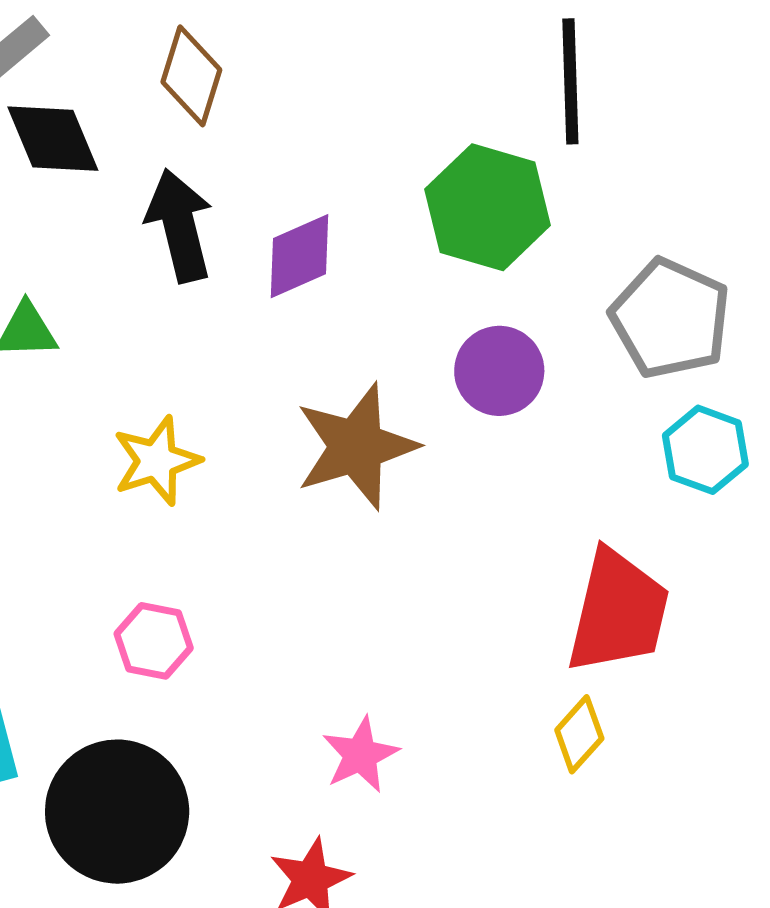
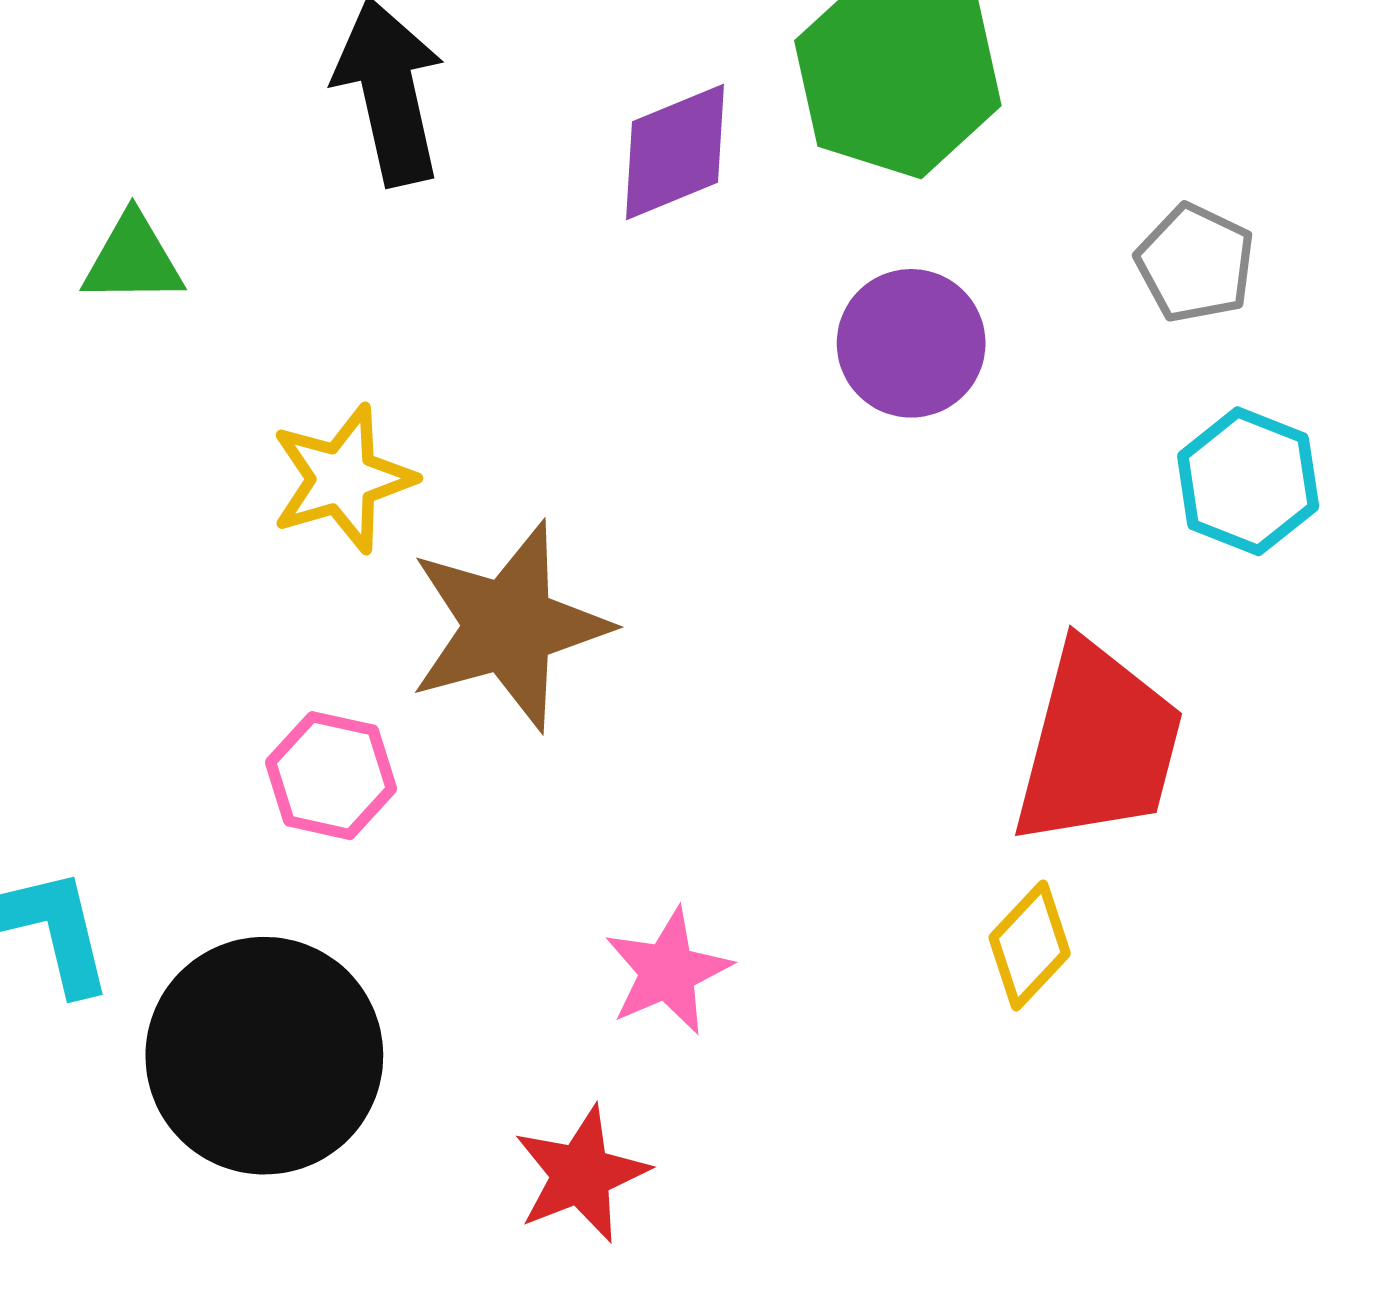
purple diamond: (300, 256) -> (675, 152), moved
gray pentagon: (670, 318) -> (1195, 263), size x0.6
brown star: (356, 446) -> (509, 626), moved

